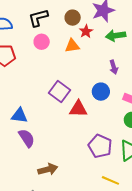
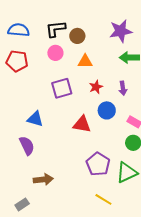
brown circle: (73, 18) -> (77, 36), moved
red star: (86, 31) -> (96, 87), moved
purple square: (59, 91) -> (62, 88), moved, turned 30
blue triangle: (19, 116) -> (35, 119), moved

